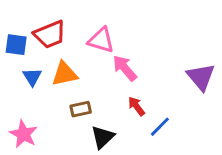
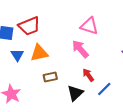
pink triangle: (101, 40) -> (89, 26), moved
black triangle: (103, 137) -> (75, 93), moved

